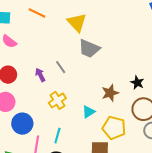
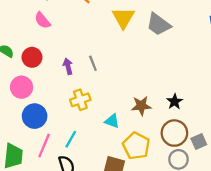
gray trapezoid: (89, 49) -> (159, 24), moved
cyan triangle: (89, 112) -> (112, 121), turned 40

